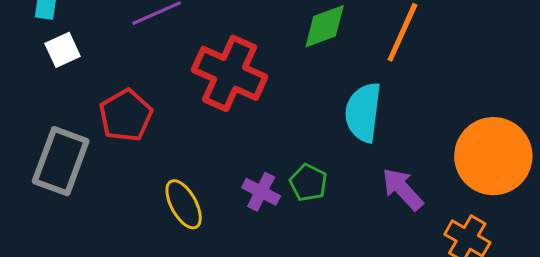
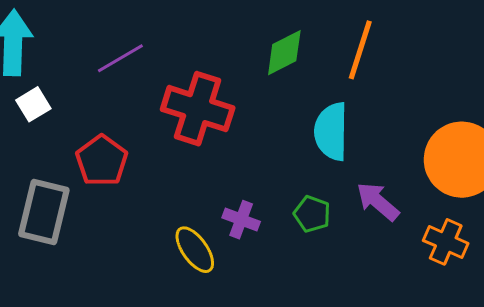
green pentagon: (308, 183) -> (312, 214), moved
yellow ellipse: (184, 204) -> (195, 250), moved

